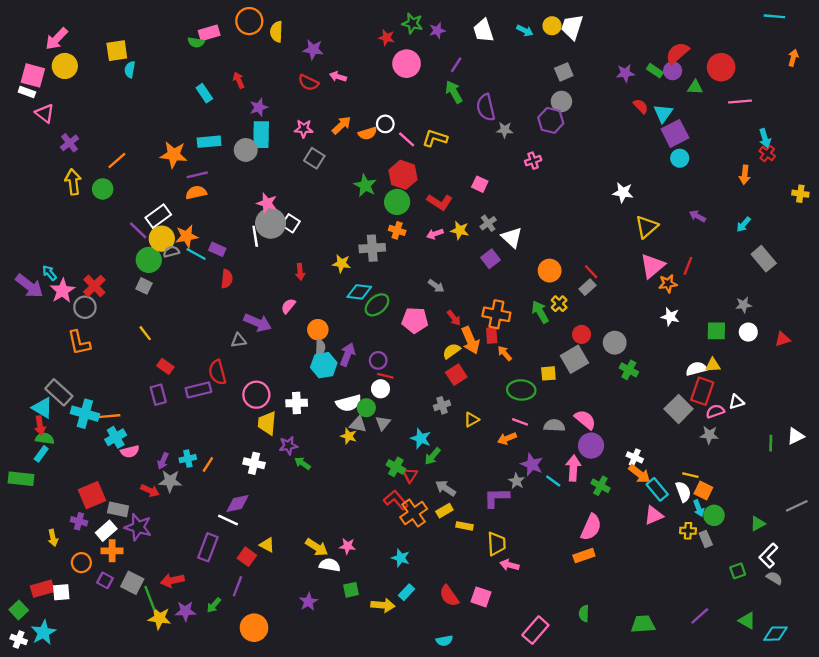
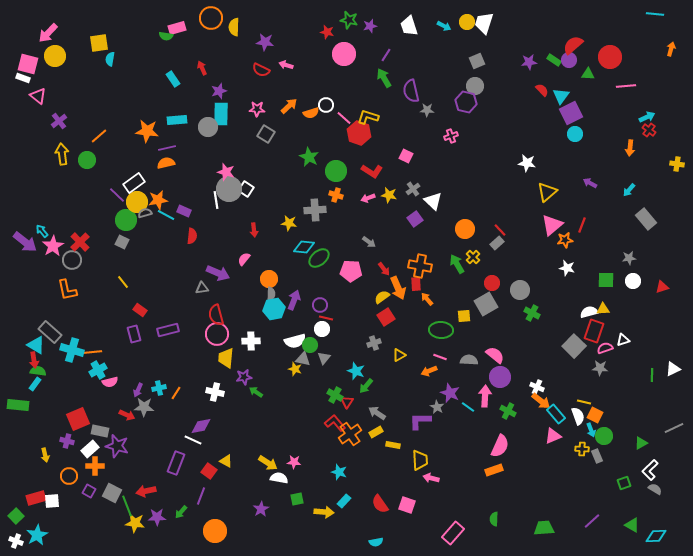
cyan arrow: (765, 138) -> (647, 117), turned -98
red hexagon: (403, 175) -> (359, 133), moved
red semicircle: (217, 372) -> (216, 315), moved

